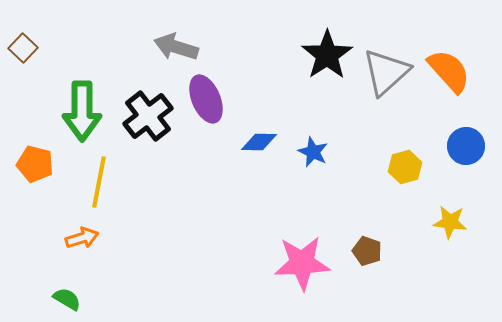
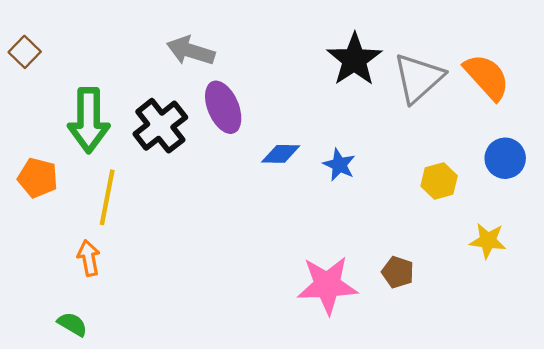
orange arrow: (82, 238) -> (89, 258), turned -84

